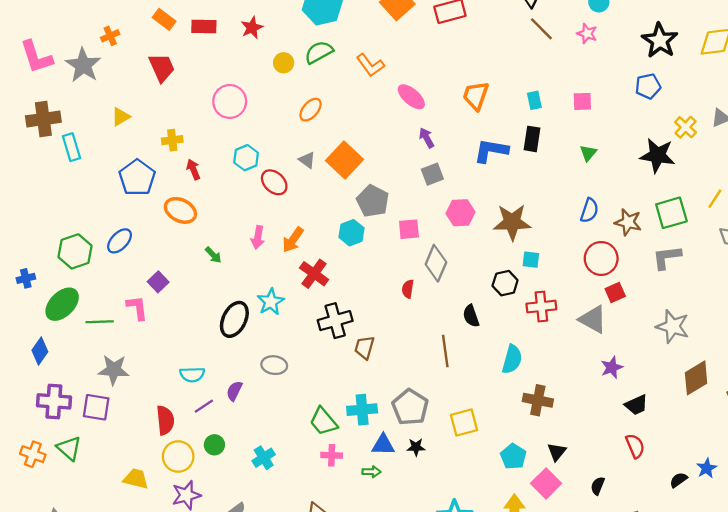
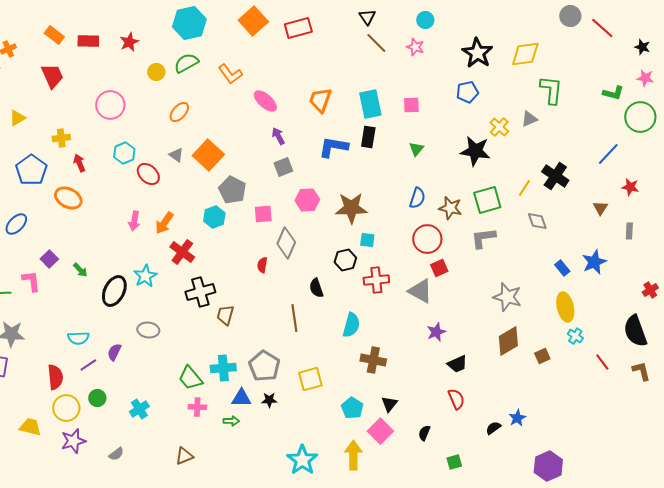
cyan rectangle: (534, 100) -> (370, 104), size x1.8
green arrow: (213, 255) -> (80, 270), moved
gray star: (673, 326) -> (507, 297), moved

